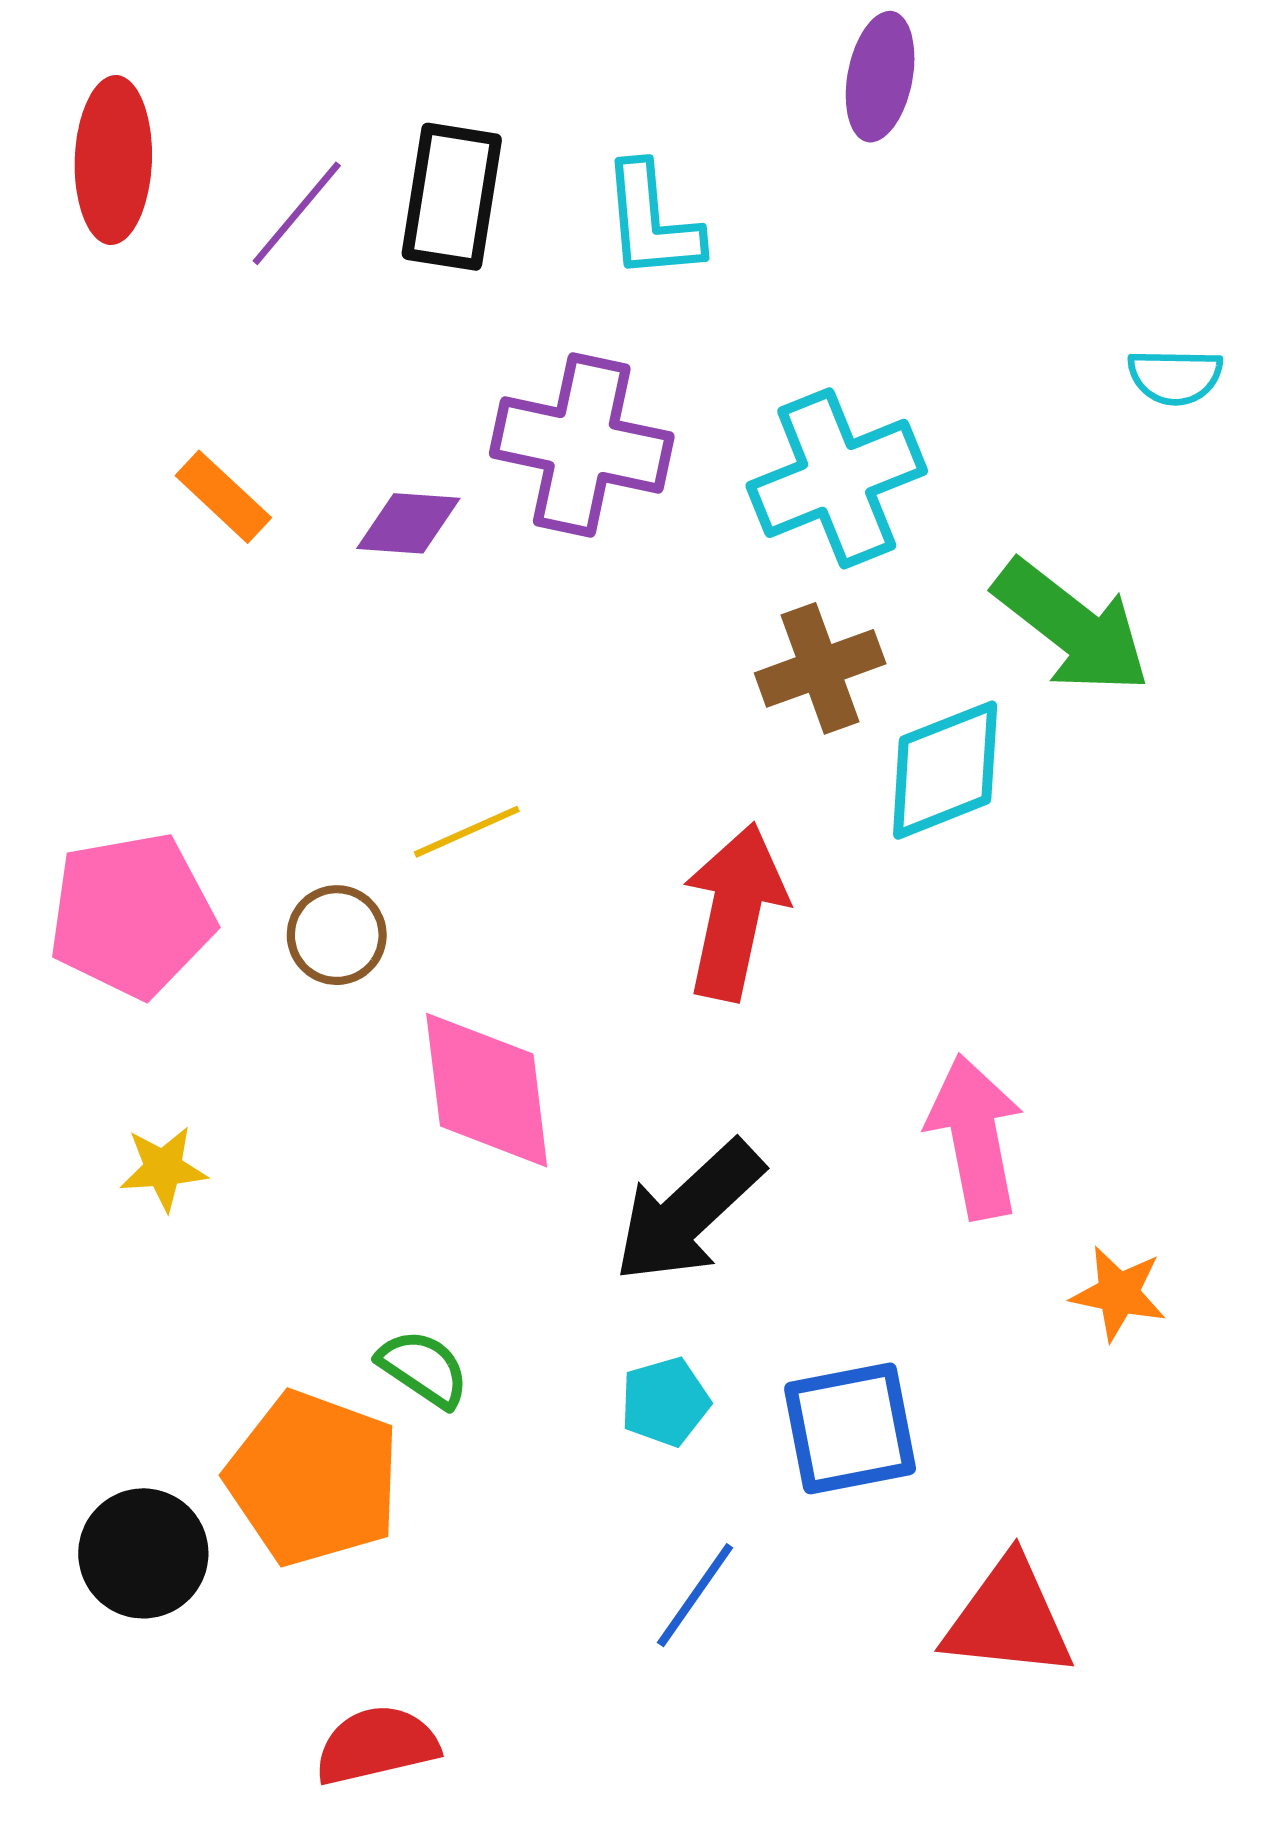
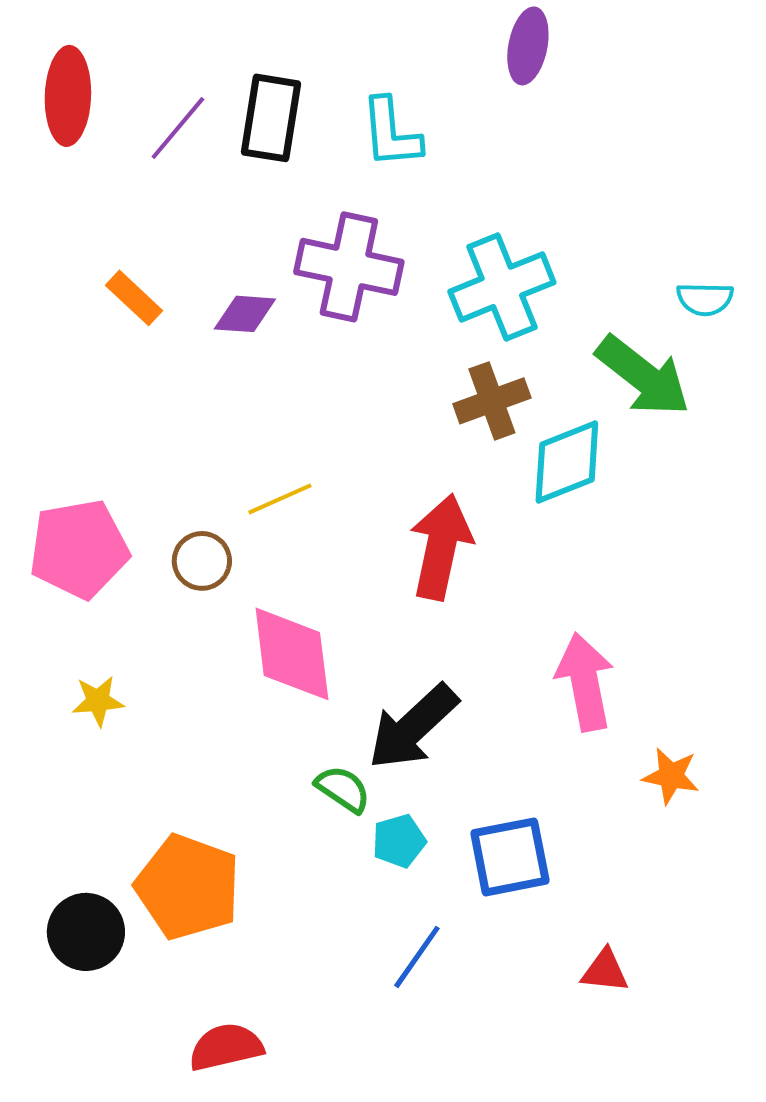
cyan semicircle: (1175, 377) -> (705, 299), moved
green semicircle: (423, 1368) -> (343, 789), moved
red triangle: (1008, 1618) -> (605, 971), size x0.6

